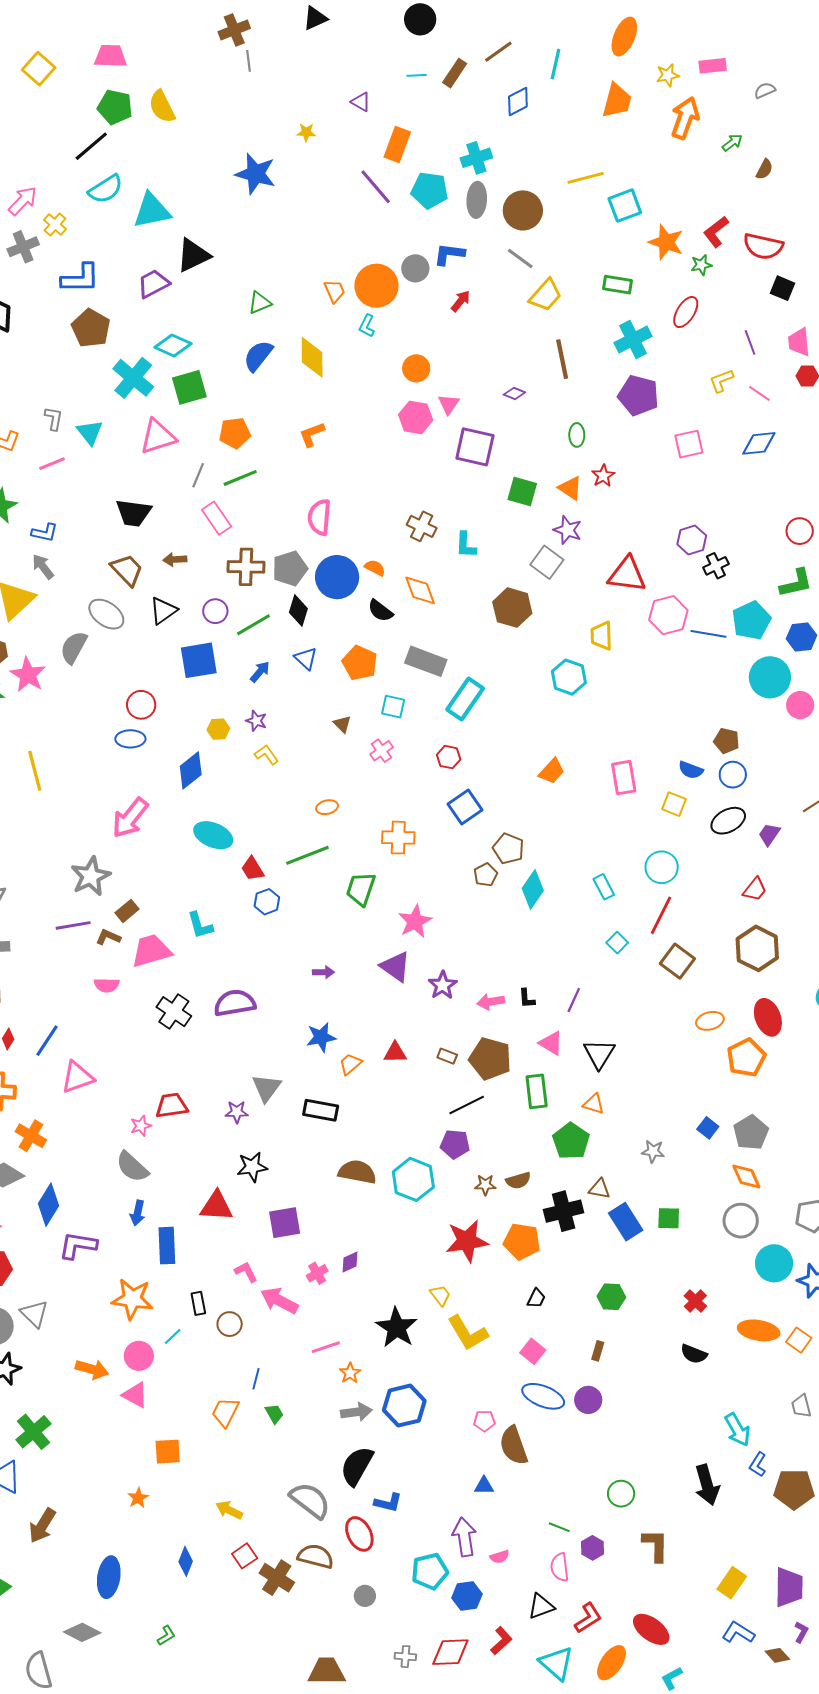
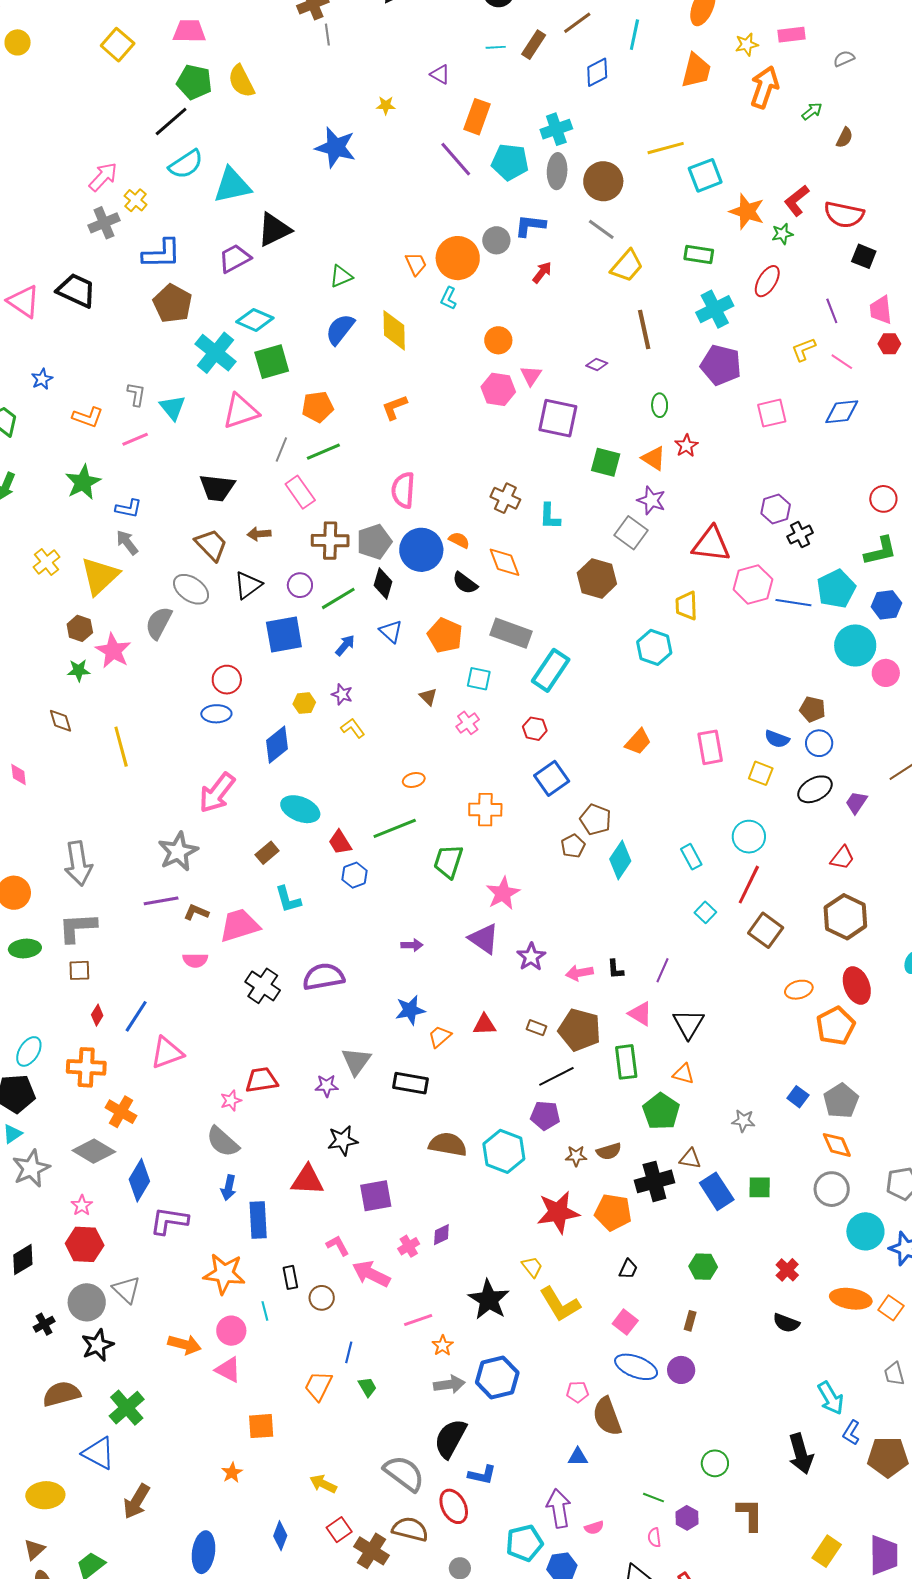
brown rectangle: (127, 911) -> (267, 853), moved
cyan line: (173, 1337) -> (265, 1311), turned -60
pink semicircle: (560, 1567) -> (654, 1538), size x0.7

